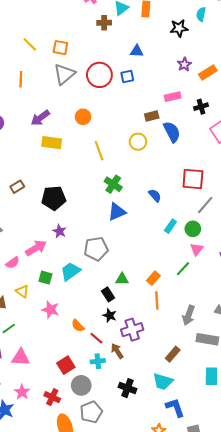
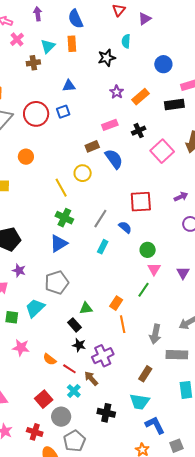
yellow line: (99, 151) -> (61, 188), moved
blue semicircle: (155, 195) -> (125, 227), moved
gray line: (205, 205) -> (100, 219), moved
blue triangle: (117, 212) -> (59, 244), moved
cyan rectangle: (170, 226) -> (103, 247), moved
cyan cross: (98, 361) -> (74, 391), turned -32

